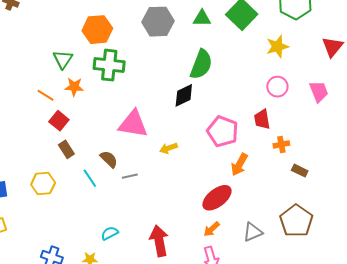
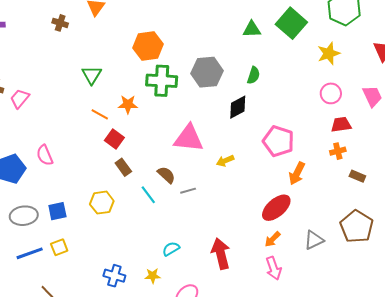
gray hexagon: (158, 22) -> (207, 72), moved
green triangle: (63, 59) -> (92, 75), moved
green semicircle: (201, 64) -> (254, 75), size x0.6
red trapezoid: (262, 119) -> (341, 125), moved, turned 95

